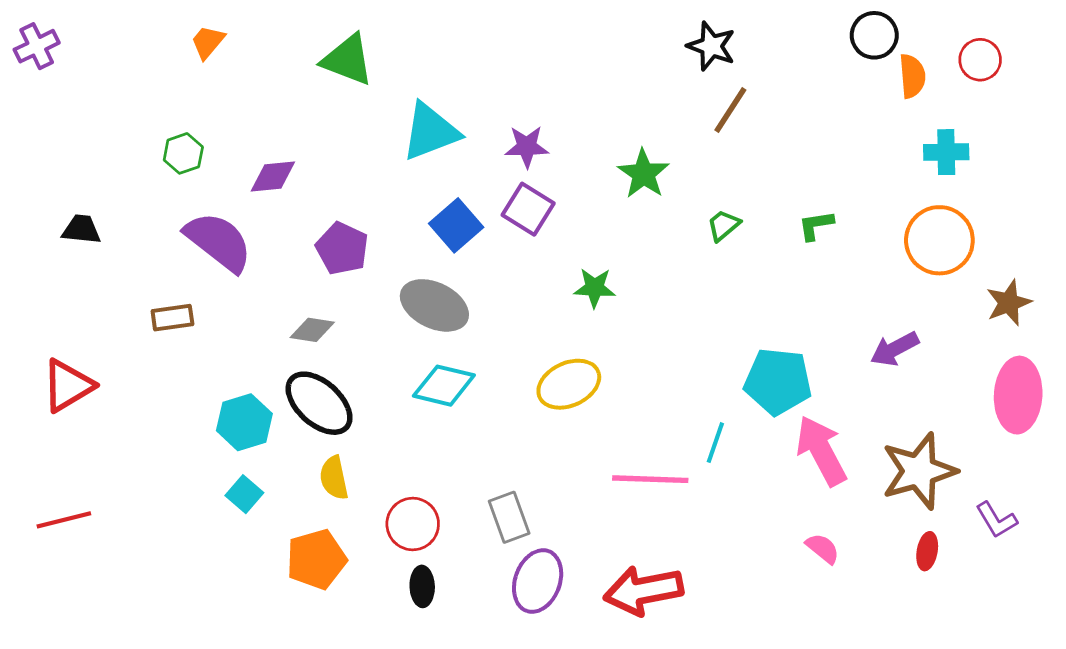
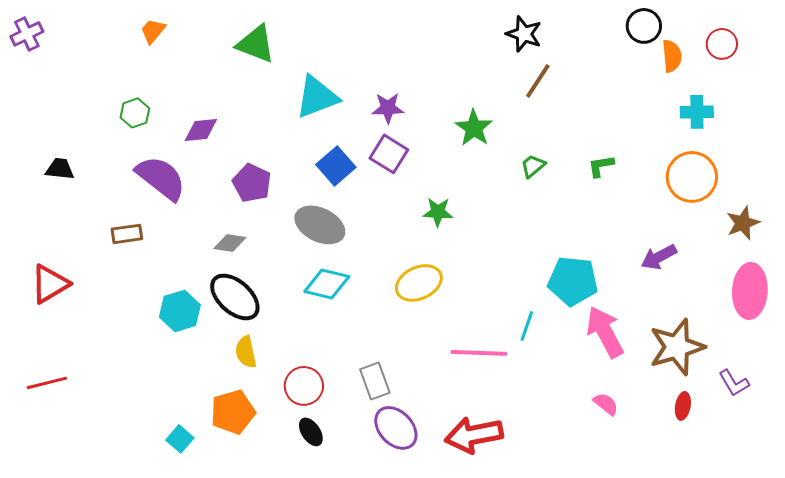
cyan square: (244, 494) -> (180, 439), moved
purple ellipse: (538, 581) -> (396, 428), turned -63
black ellipse: (422, 586) -> (311, 432), turned -32

